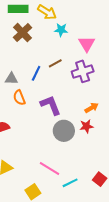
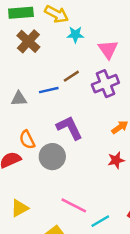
blue line: (36, 73) -> (49, 90), turned 56
orange semicircle: (19, 98) -> (27, 140), moved
red star: (86, 126) -> (116, 160), moved
gray circle: (64, 131) -> (52, 157), moved

